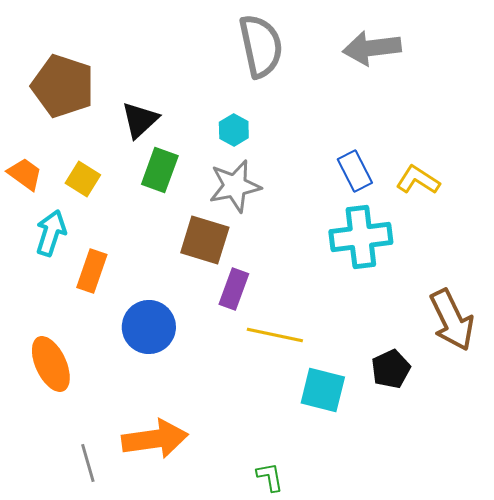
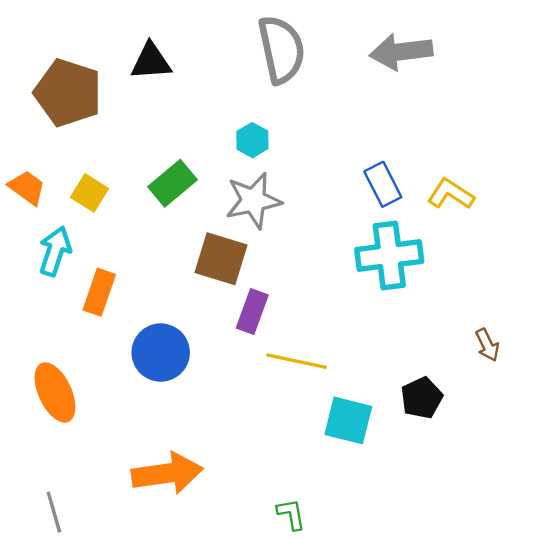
black triangle: (140, 120) -> (151, 61), moved, turned 39
green rectangle: (160, 170) -> (173, 183), turned 30
brown arrow: (452, 320) -> (487, 345), size x0.5
gray line: (88, 463) -> (54, 512), moved

